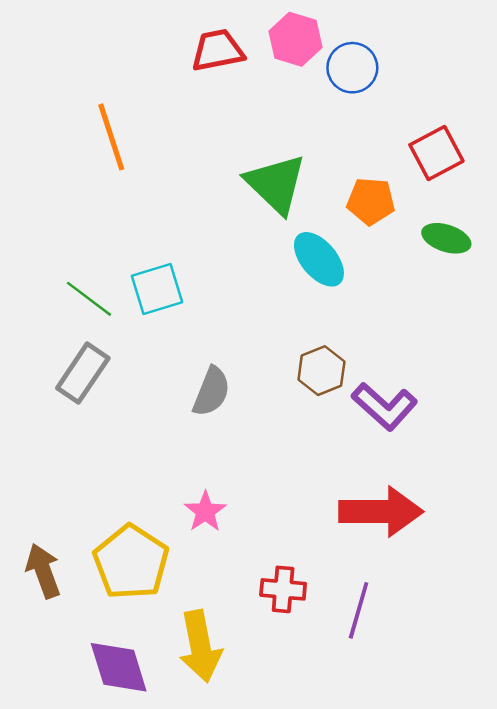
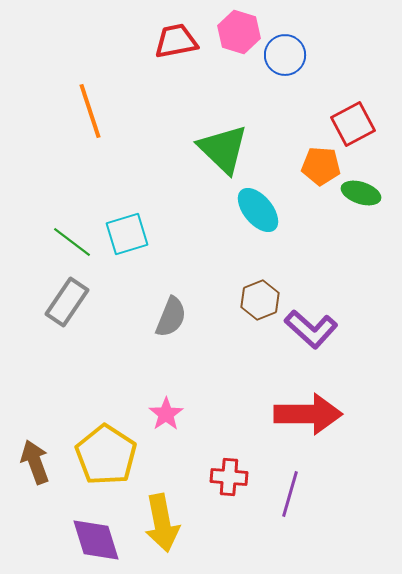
orange pentagon: (371, 201) -> (321, 166), moved

